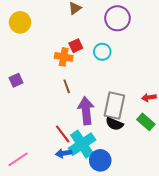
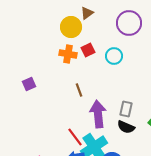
yellow circle: (20, 22) -> (71, 27), moved
orange cross: (64, 57) -> (68, 54), moved
gray rectangle: (114, 106) -> (126, 109), size x0.6

